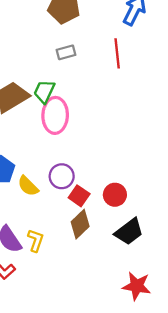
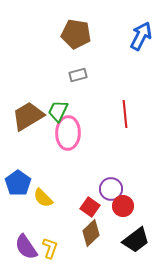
red line: (117, 53) -> (125, 114), moved
purple circle: (62, 176) -> (111, 189), moved

